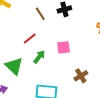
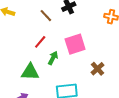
pink square: (64, 47) -> (75, 44), size x1.5
green triangle: (14, 66) -> (30, 72), turned -30

